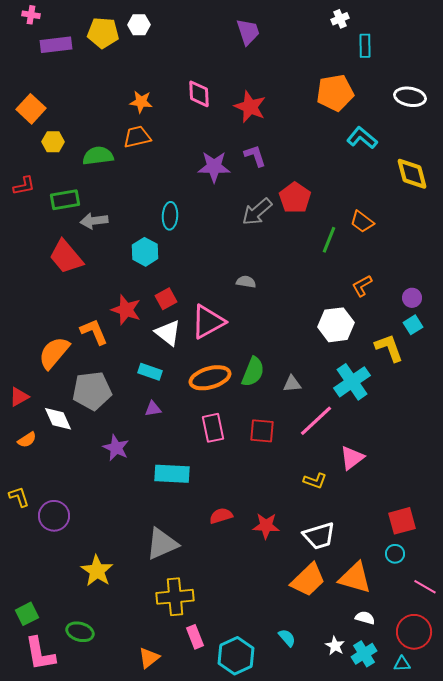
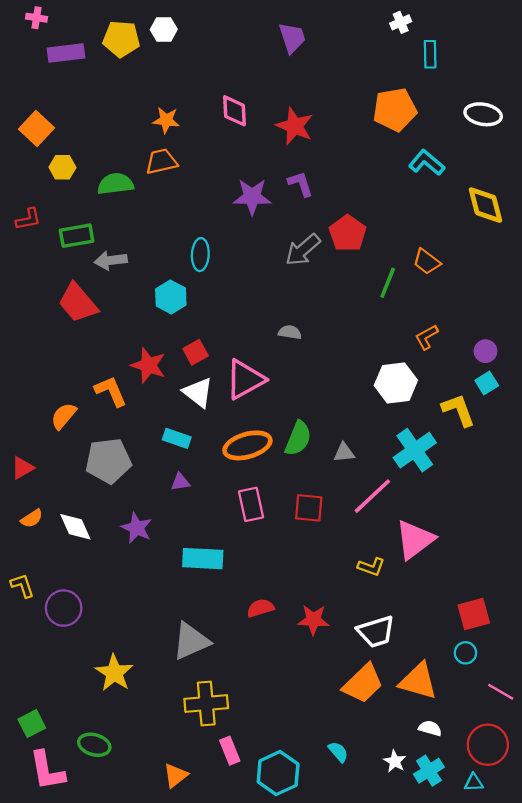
orange semicircle: (54, 353) -> (64, 416), size x0.7
white diamond: (58, 419) -> (75, 527), moved
pink triangle: (352, 458) -> (415, 540), size x1.4

